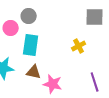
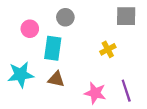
gray circle: (29, 16) -> (65, 17), moved
pink star: (53, 84) -> (95, 93), moved

